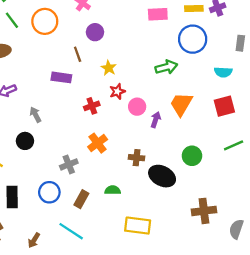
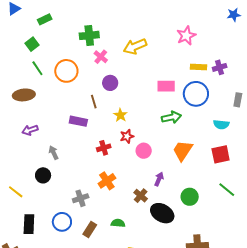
pink rectangle: (158, 14) -> (166, 86), moved
purple arrow: (156, 120) -> (159, 179), moved
green line: (234, 145) -> (227, 190), turned 60
brown cross: (137, 158) -> (141, 196), turned 32

